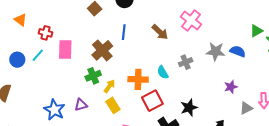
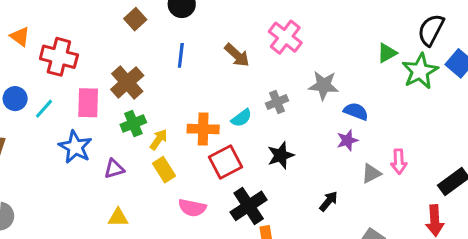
red cross: (46, 33) -> (59, 57), size x1.6
pink rectangle: (65, 49) -> (88, 103), moved
brown cross: (102, 50) -> (127, 82), moved
blue semicircle: (238, 51) -> (356, 111), moved
cyan line: (38, 55) -> (44, 109), moved
cyan semicircle: (163, 72) -> (241, 118), turned -96
black star: (189, 108) -> (281, 155), moved
blue star: (54, 110) -> (75, 147), moved

